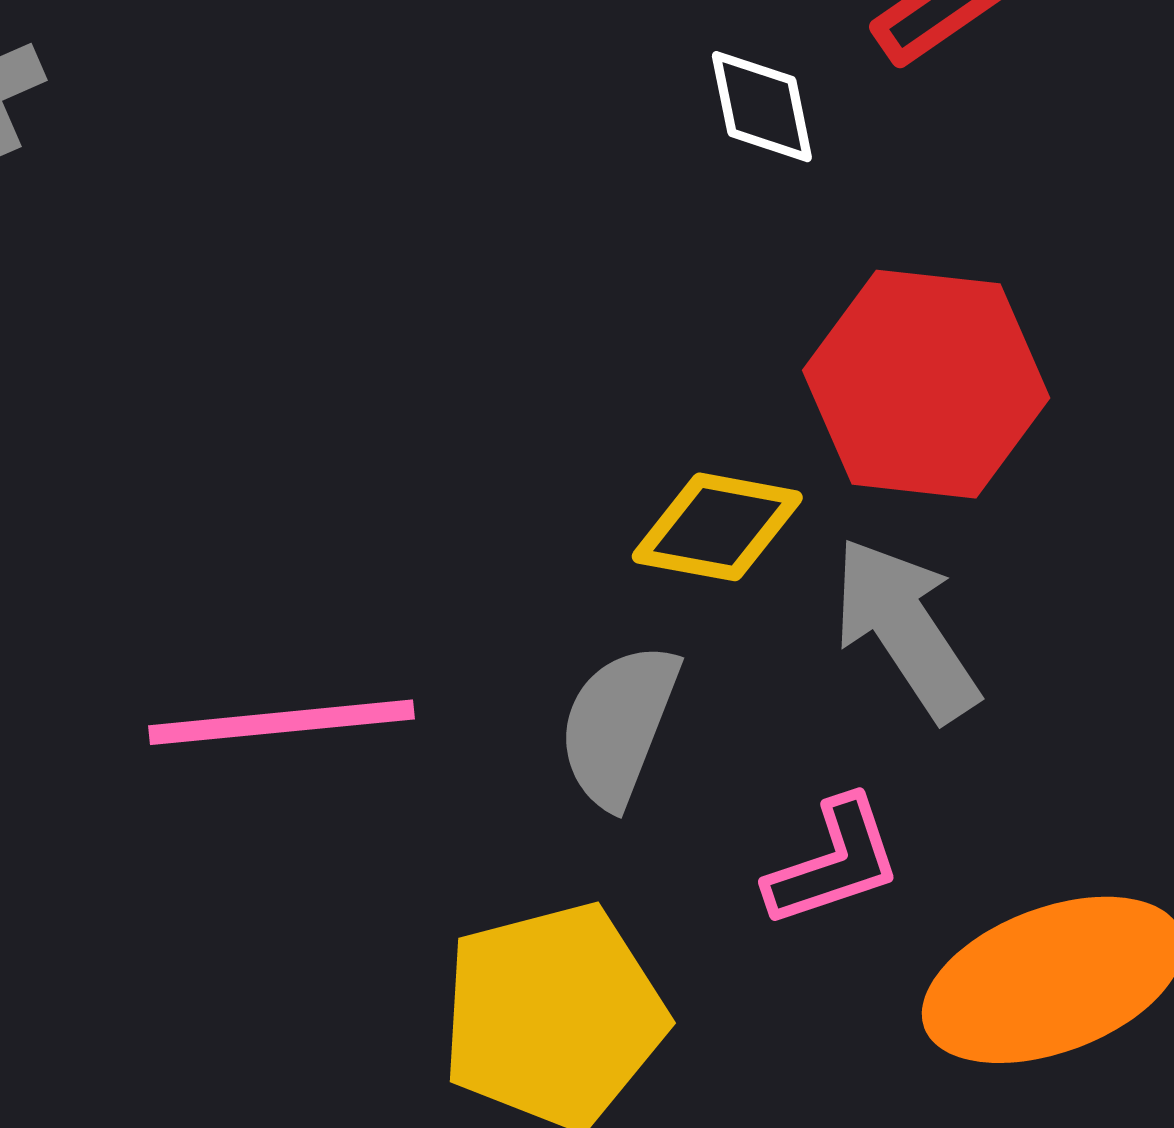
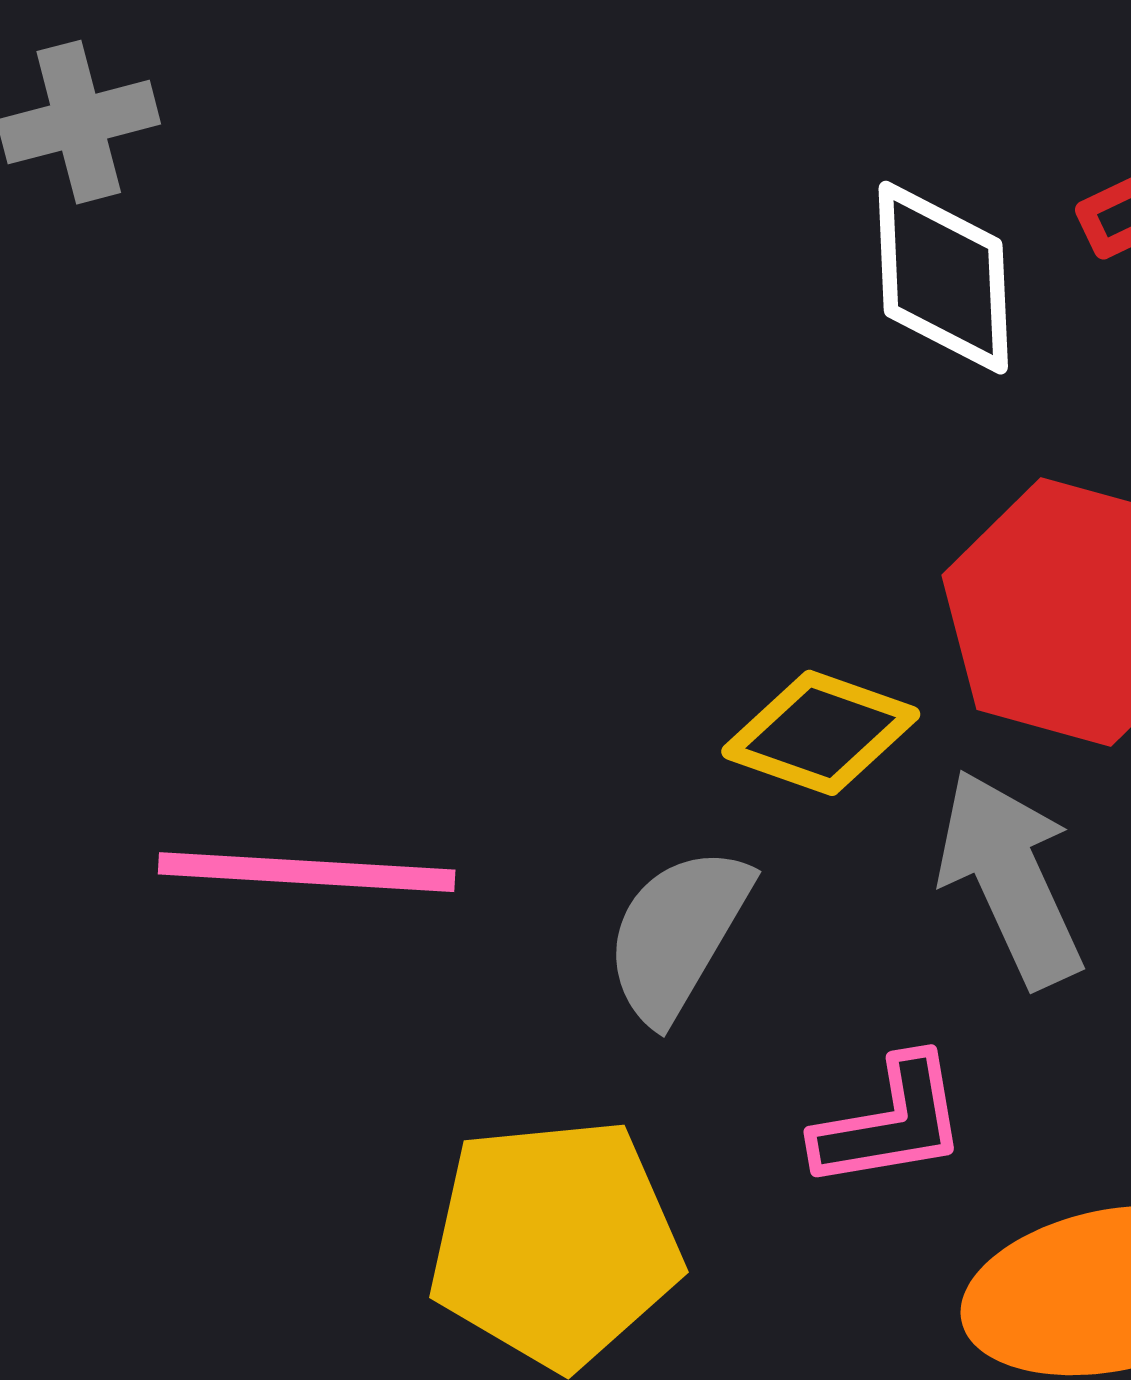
white diamond: (762, 107) -> (943, 278), size x1.4

